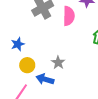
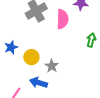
yellow circle: (27, 65) -> (31, 57), moved

